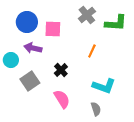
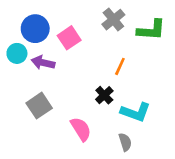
pink square: (53, 29) -> (69, 38), turned -36
cyan circle: (11, 60) -> (17, 53), moved
black cross: (61, 70) -> (104, 95), moved

